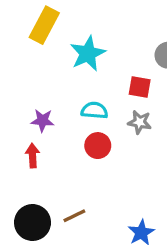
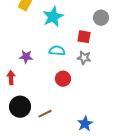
red circle: (98, 146) -> (63, 79), moved
red arrow: (33, 156) -> (11, 78), moved
black circle: (33, 223) -> (20, 107), moved

